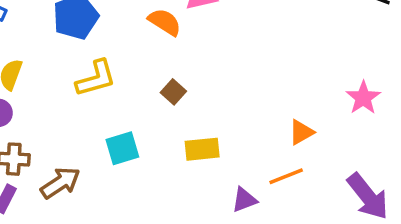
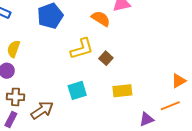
yellow L-shape: (96, 78) -> (82, 49), moved

